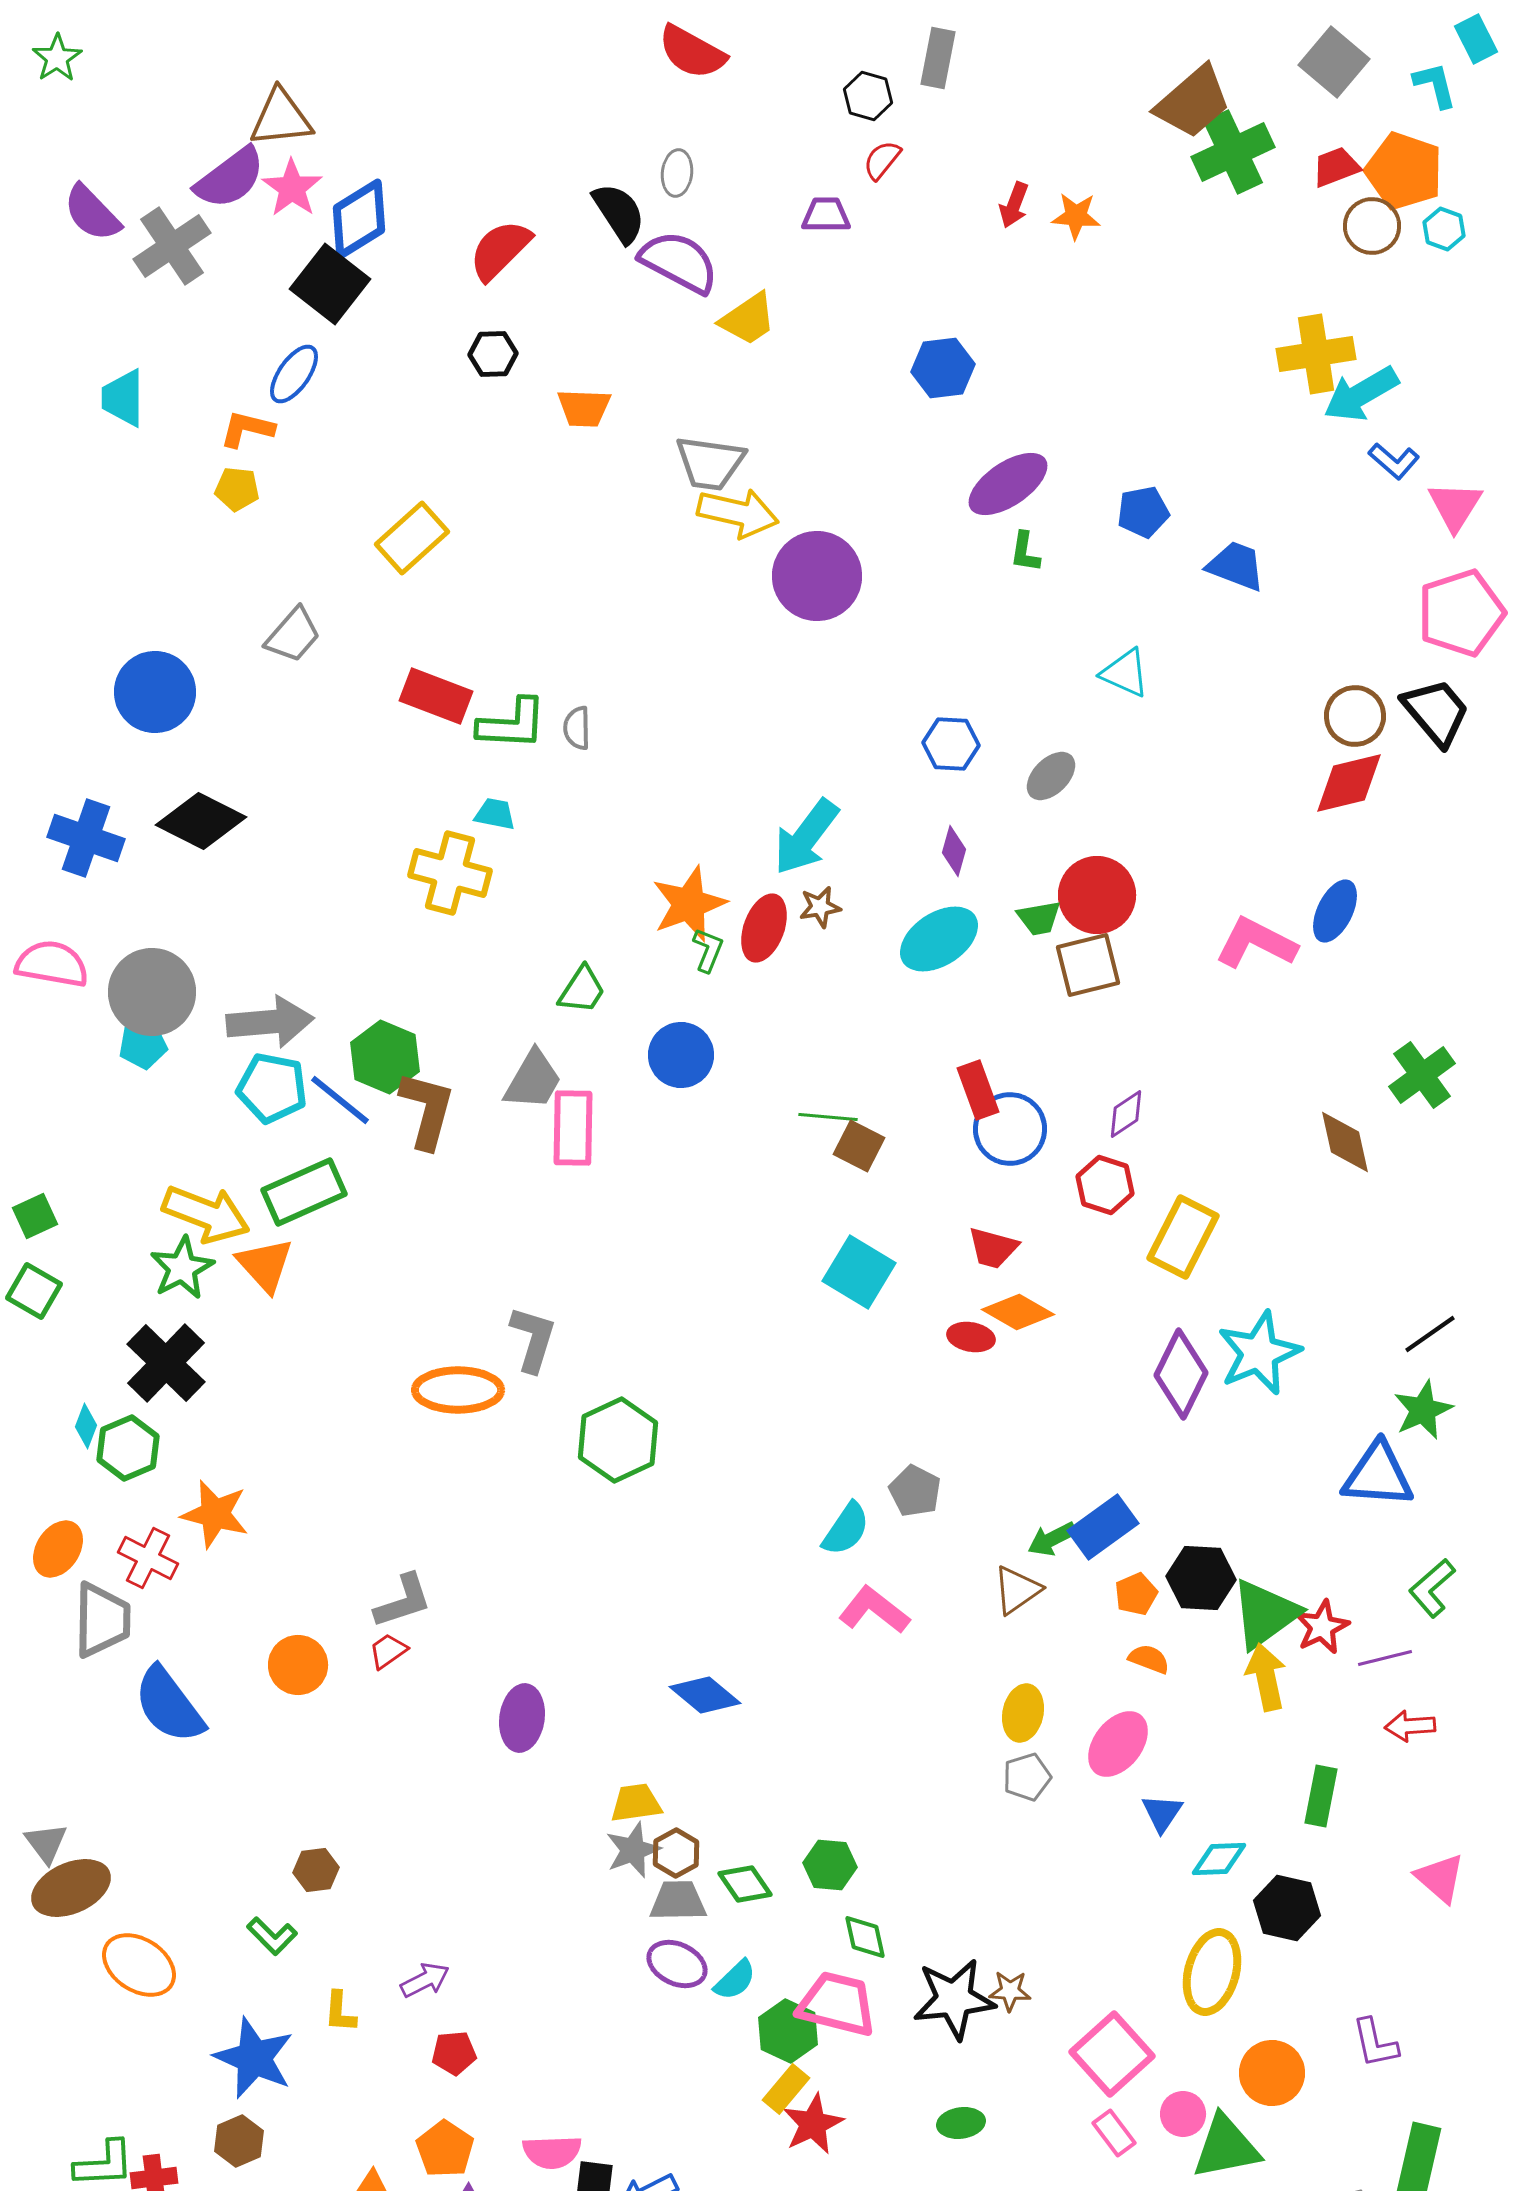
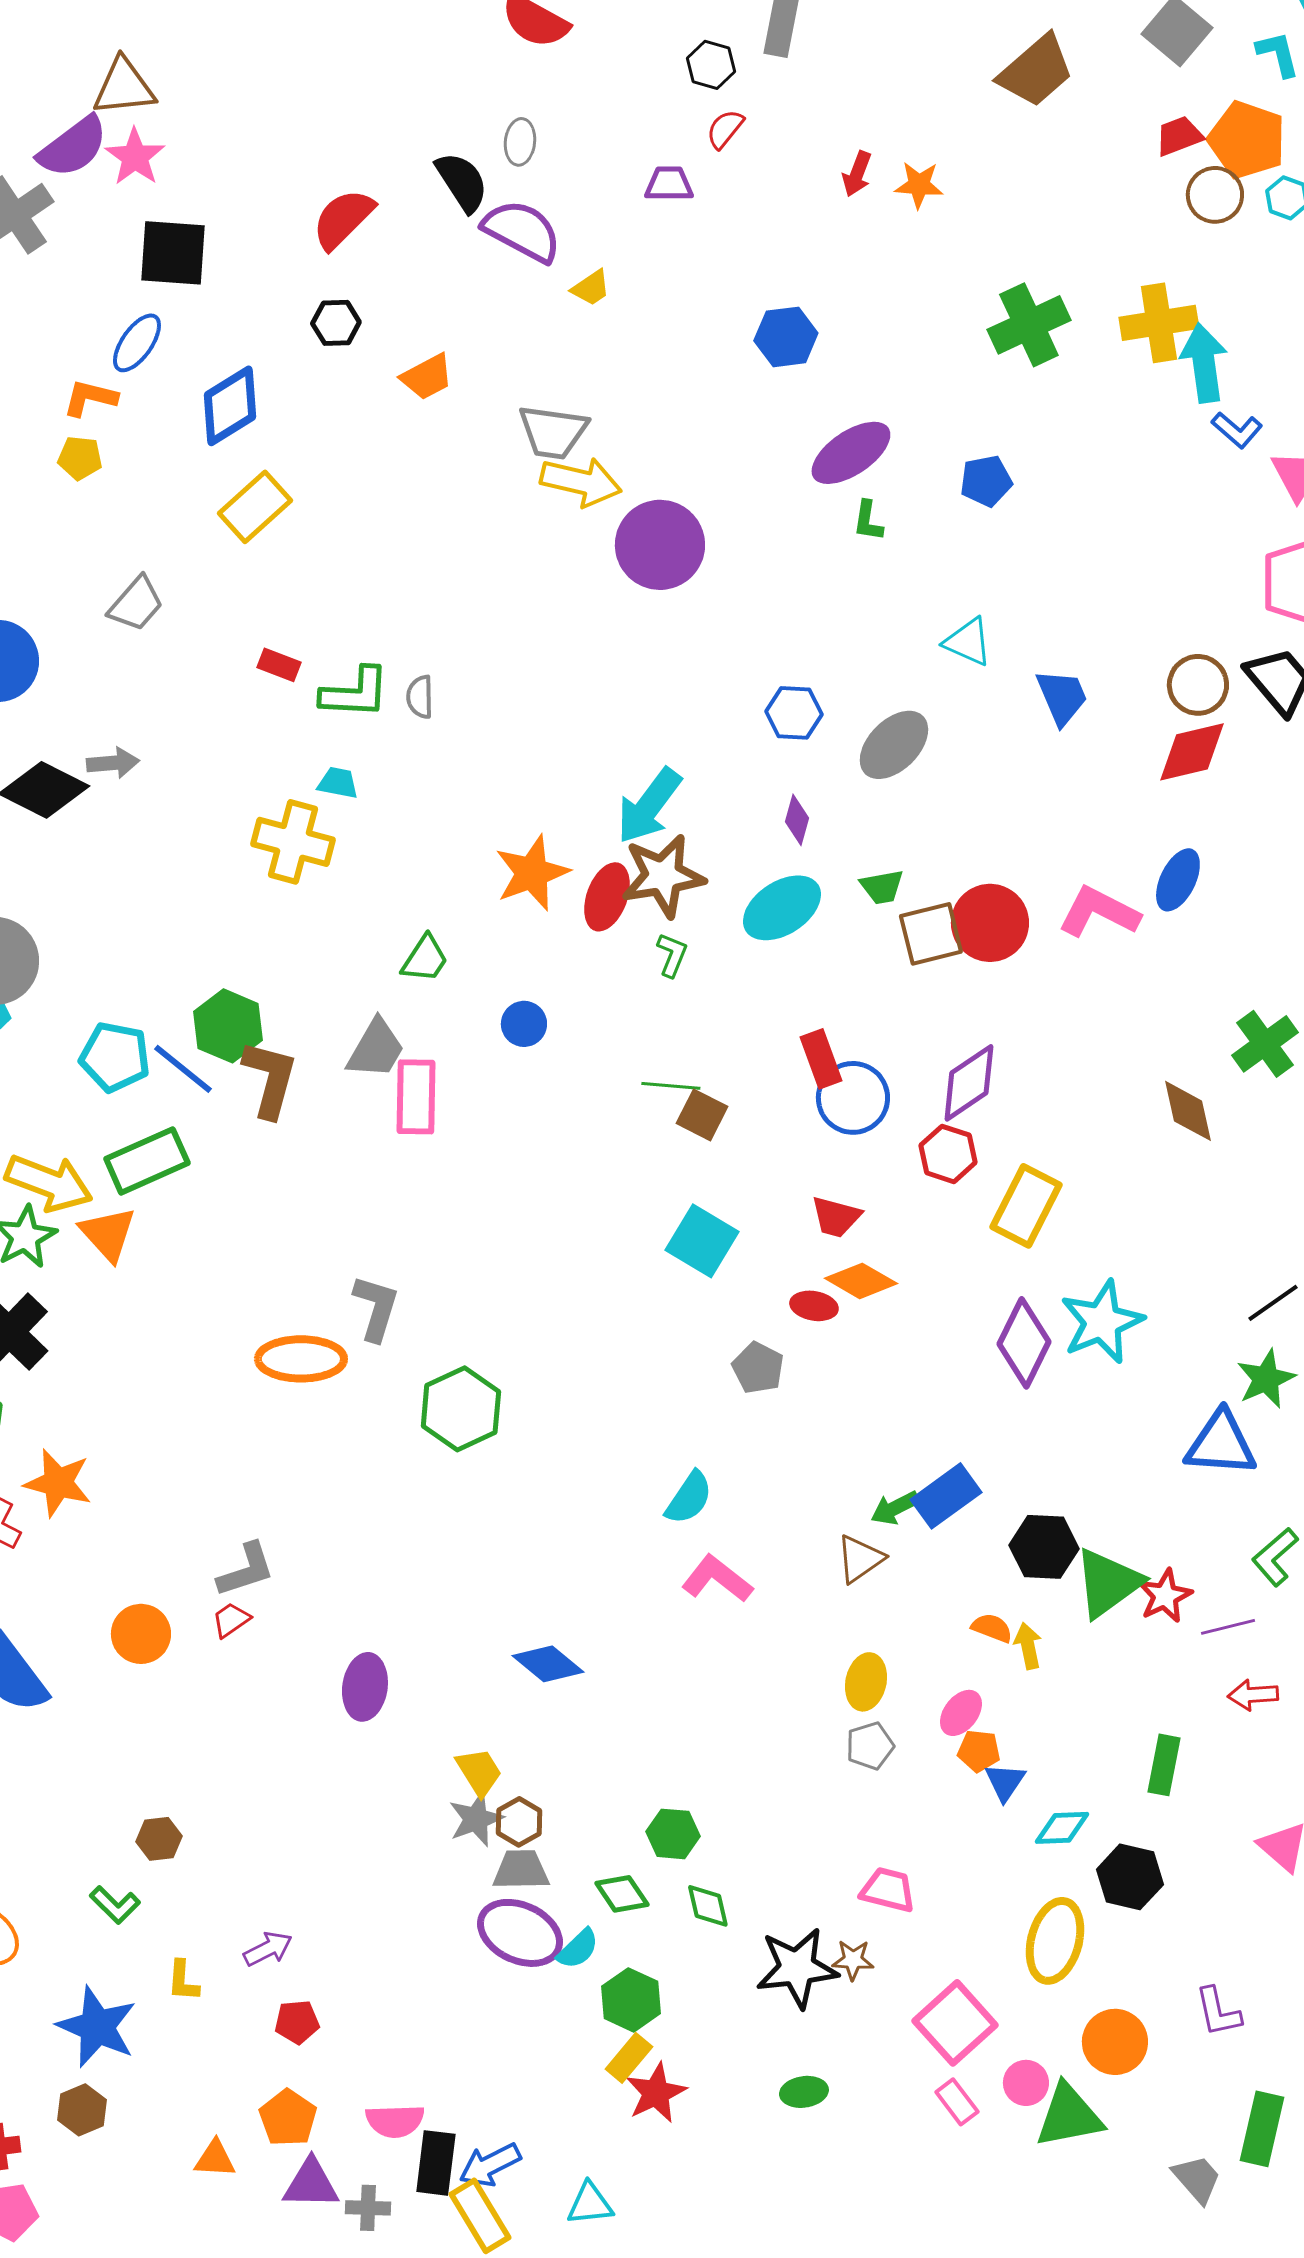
green cross: (1233, 152) -> (1029, 325), moved
blue diamond: (359, 219) -> (230, 406), moved
black square: (330, 284) -> (173, 253), turned -34
yellow trapezoid: (748, 319) -> (591, 288), size x0.7
cyan arrow: (1361, 394) -> (1204, 363), turned 112
orange trapezoid: (584, 408) -> (427, 377), turned -30
blue trapezoid: (1236, 566) -> (1062, 697), moved, turned 46
red rectangle: (436, 696) -> (279, 665), size x0.6
gray ellipse: (1051, 776) -> (894, 745), size x1.4
red circle: (1097, 895) -> (990, 923), moved
brown star: (820, 907) -> (663, 876), size x2.0
green L-shape: (708, 950) -> (672, 955), moved
gray arrow: (270, 1022) -> (113, 763), moved, size x0.6
blue circle: (681, 1055) -> (524, 1024), size x0.7
purple diamond: (1126, 1114) -> (969, 1083), size x1.6
gray pentagon: (915, 1491) -> (758, 1368), moved
orange pentagon: (1136, 1594) -> (979, 1751), moved, turned 30
yellow arrow: (1266, 1677) -> (1028, 1646), moved, size x0.7
pink ellipse: (1118, 1744) -> (961, 1713), size x0.7
yellow trapezoid: (636, 1803) -> (479, 1772), turned 66
green diamond: (745, 1884) -> (622, 1894), moved
purple ellipse: (677, 1964) -> (520, 1933), size x1.4
pink trapezoid: (837, 2004) -> (888, 1890), moved, size x0.7

